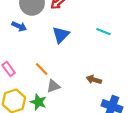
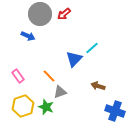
cyan line: (103, 32) -> (92, 48), moved, turned -64
blue triangle: (61, 35) -> (74, 59), moved

